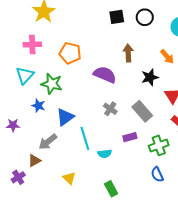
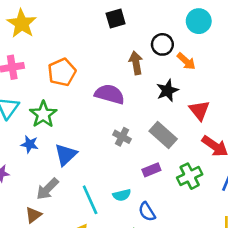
black circle: (145, 17) -> (162, 44), moved
orange pentagon: (70, 53) -> (62, 72), turned -30
green star: (52, 84) -> (43, 114), turned 30
cyan line: (85, 138) -> (90, 200), moved
blue semicircle: (157, 174) -> (147, 212), moved

